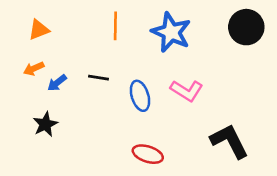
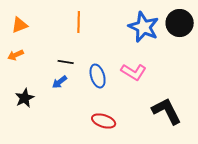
blue star: (171, 32) -> (144, 27), moved
blue arrow: (57, 83) -> (60, 82), moved

